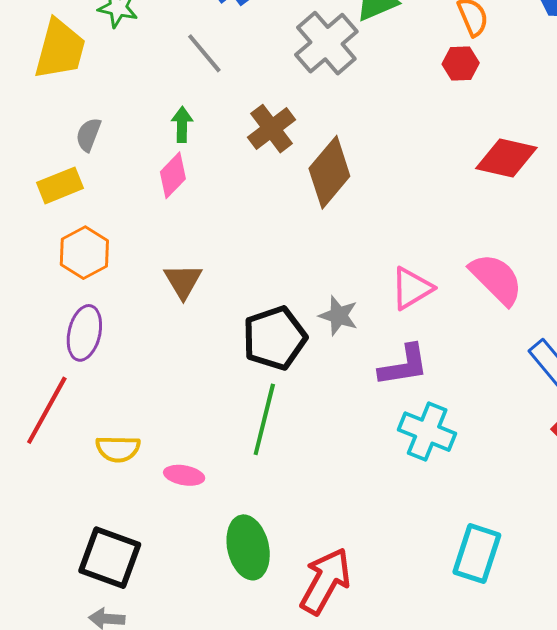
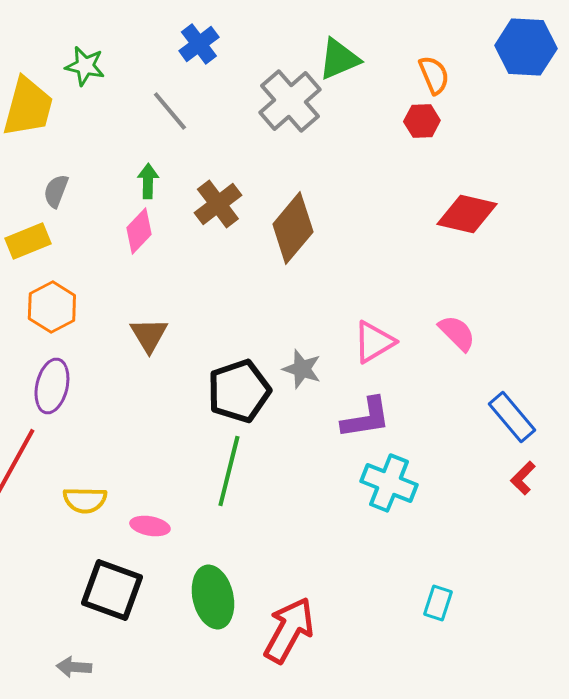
brown cross: (271, 129) -> (218, 204), moved
pink semicircle: (496, 279) -> (457, 333), size x0.7
cyan rectangle: (477, 554) -> (438, 603), size x0.6
black square: (110, 558) -> (112, 590), moved

